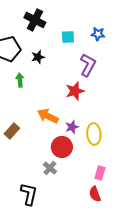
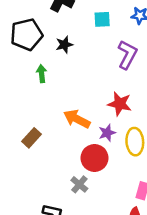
red star: (75, 91) -> (120, 104), moved, turned 30

